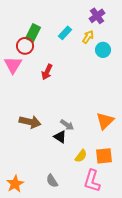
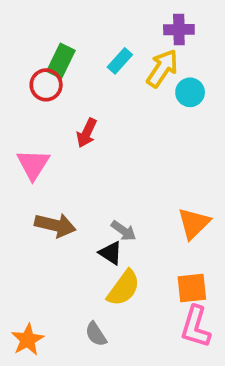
purple cross: (97, 16) -> (179, 30), turned 35
yellow arrow: (88, 37) -> (162, 68), size x1.5
pink triangle: (13, 65) -> (33, 164), moved
yellow semicircle: (81, 156) -> (124, 288), moved, size x1.5
pink L-shape: (92, 181) -> (196, 327), moved

